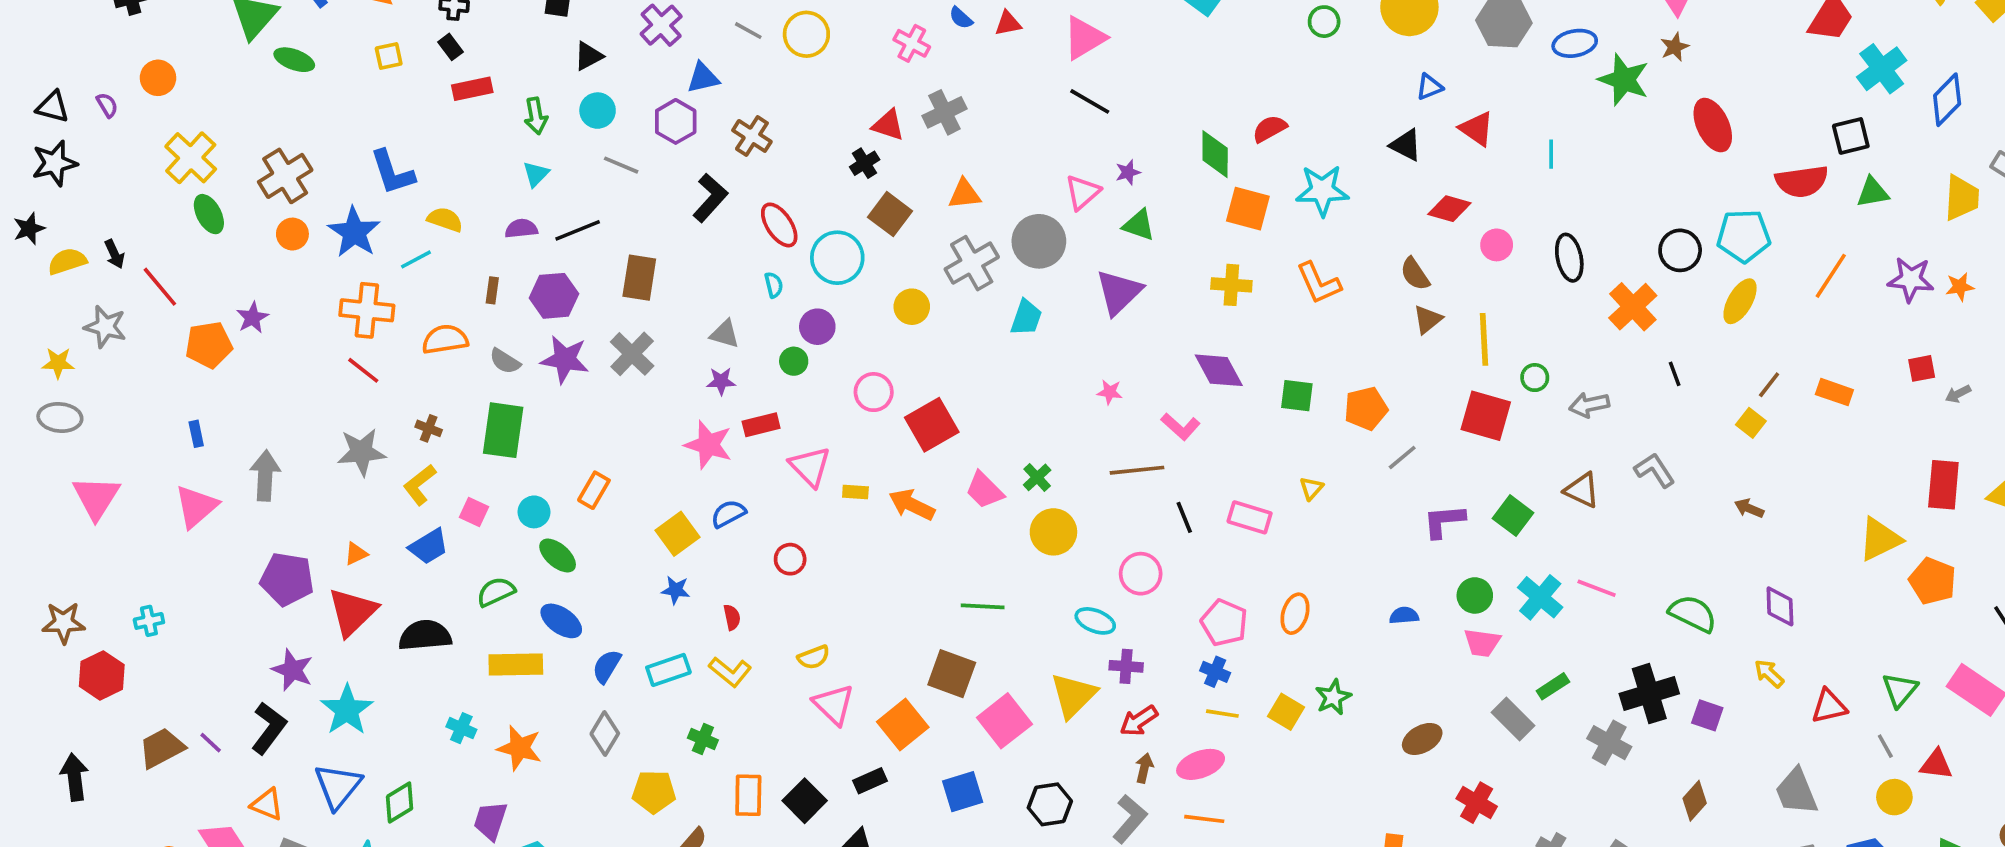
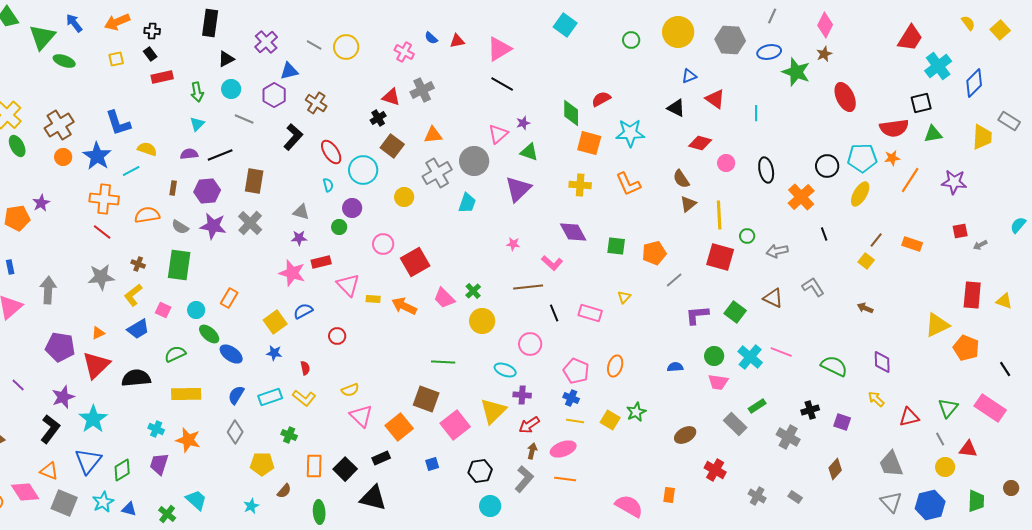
orange star: (1960, 287) -> (892, 158), moved
blue ellipse: (561, 621) -> (231, 354), moved
purple star: (292, 670) -> (63, 397), turned 30
black cross: (1649, 694) -> (810, 410), size x0.6
purple line: (211, 743) -> (18, 385), moved
blue square: (963, 792) -> (432, 464), size x0.6
purple trapezoid: (490, 821) -> (159, 464), moved

